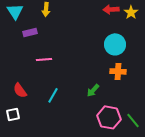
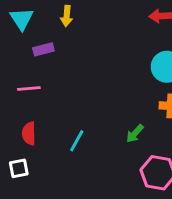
pink line: (44, 59) -> (29, 89), moved
red semicircle: (20, 90) -> (29, 134), turned 35

